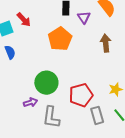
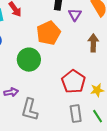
green circle: (46, 83) -> (29, 60), moved
red pentagon: (81, 95) -> (73, 82), moved, turned -30

